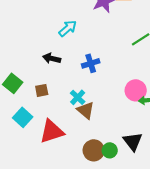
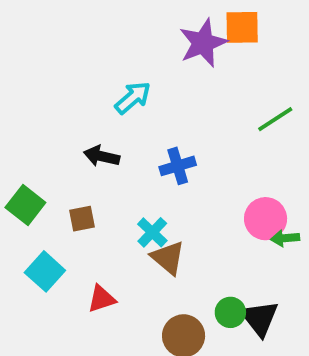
red triangle: (52, 131) -> (102, 299), size x0.6
green circle: (110, 150) -> (230, 312), moved

